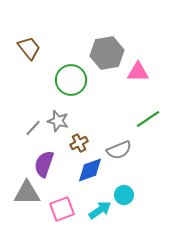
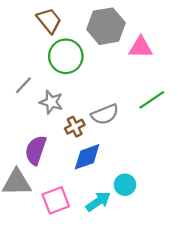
brown trapezoid: (29, 48) -> (49, 21), moved
gray line: (33, 128) -> (23, 85), moved
gray semicircle: (119, 150) -> (105, 114), moved

